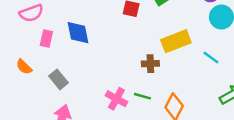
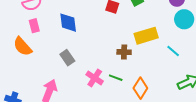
pink rectangle: (46, 38) -> (34, 26), moved, turned -32
orange semicircle: (24, 67) -> (23, 46), size x1.5
gray rectangle: (58, 79) -> (67, 58), moved

